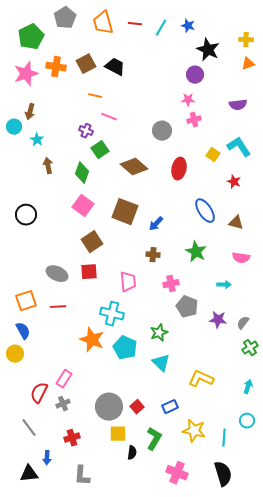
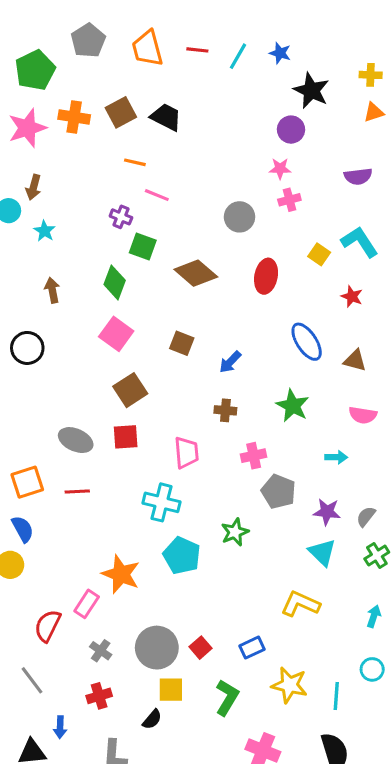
green square: (100, 150) -> (143, 247), turned -36
brown arrow: (48, 166) -> (52, 290), moved
brown square: (125, 212) -> (182, 343), size x0.6
orange star: (92, 340) -> (121, 574), moved
cyan triangle: (161, 363) -> (322, 552), moved
gray cross: (63, 404) -> (101, 651), moved, turned -32
black semicircle: (132, 453) -> (152, 719), moved, turned 32

